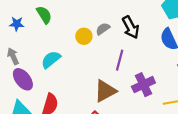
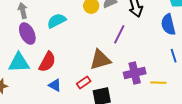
purple cross: (143, 85) -> (135, 73), moved

